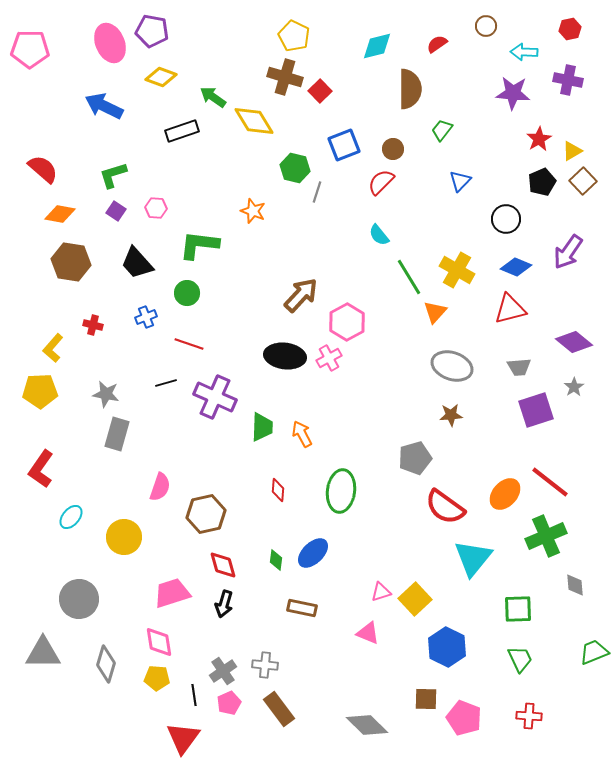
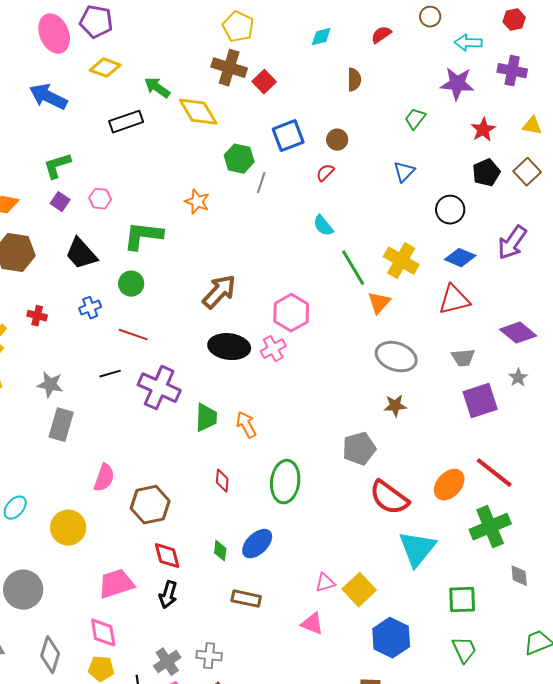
cyan diamond: (377, 46) -> (321, 37), size x0.7
brown semicircle: (410, 89) -> (354, 80), size x0.6
green trapezoid: (442, 130) -> (415, 119), moved
yellow triangle: (572, 151) -> (532, 126), moved, turned 40
red semicircle: (381, 182) -> (325, 173), size x0.7
brown arrow: (301, 295) -> (219, 292), moved

